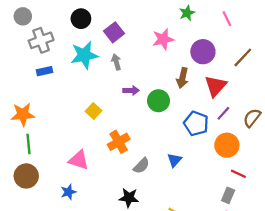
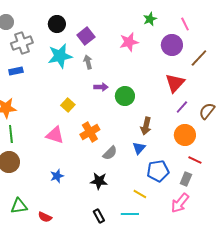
purple circle: (203, 52) -> (172, 45), moved
blue rectangle: (44, 71) -> (16, 71), moved
brown arrow: (182, 78) -> (146, 126), moved
blue pentagon: (196, 124) -> (158, 171), moved, turned -30
pink triangle: (79, 160) -> (55, 135), moved
blue star: (68, 192) -> (57, 176), moved

